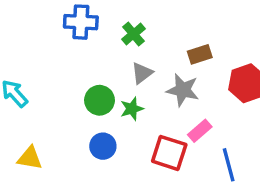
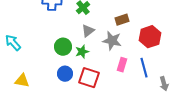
pink rectangle: (200, 131) -> (122, 65), turned -32
red square: (169, 153) -> (89, 78), moved
blue line: (229, 165) -> (144, 68), moved

